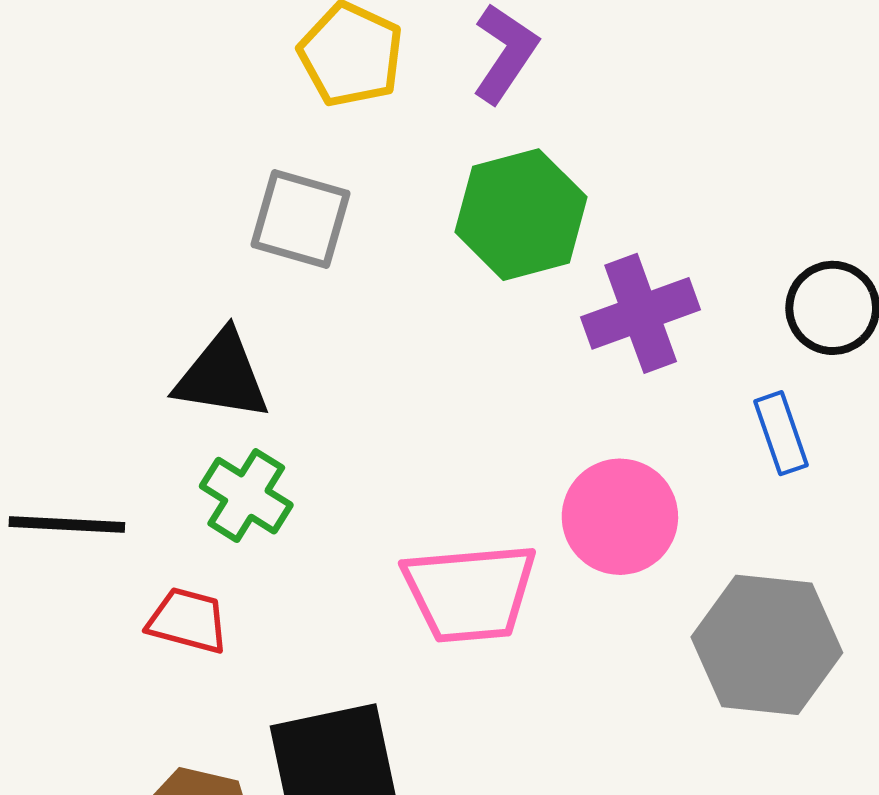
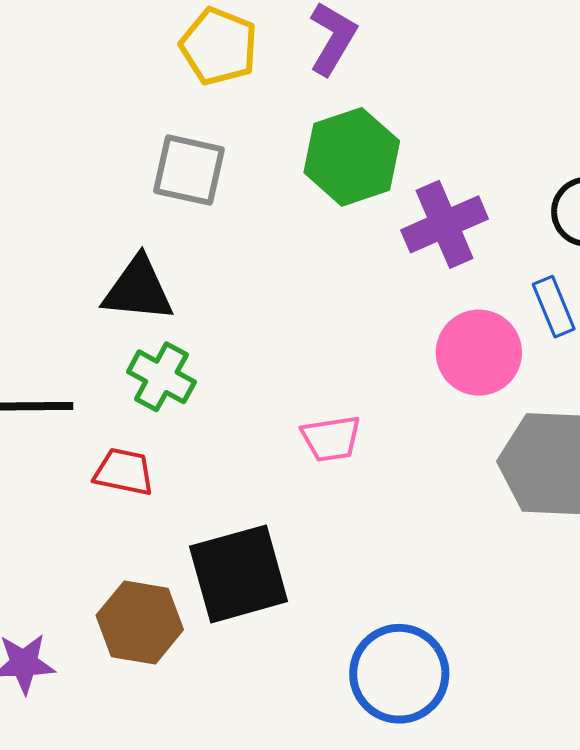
pink circle: (620, 517) -> (479, 353), moved
pink trapezoid: (470, 593) -> (331, 438), size x0.6

